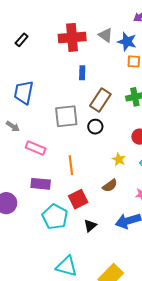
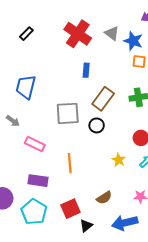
red cross: (72, 37) -> (78, 34), turned 36
brown semicircle: (110, 186) -> (104, 198), moved
red square: (78, 199) -> (70, 209), moved
cyan pentagon: (55, 217) -> (34, 212), moved

